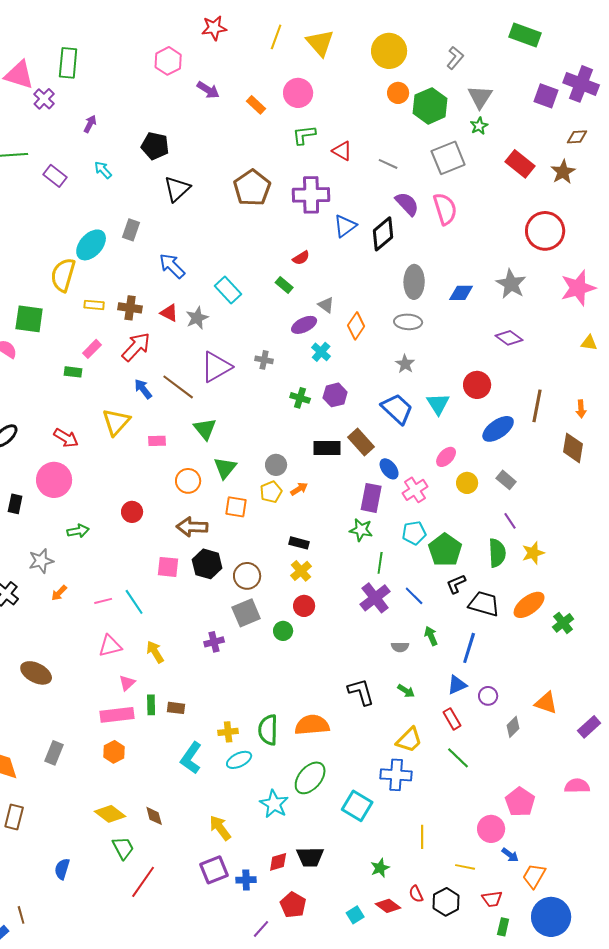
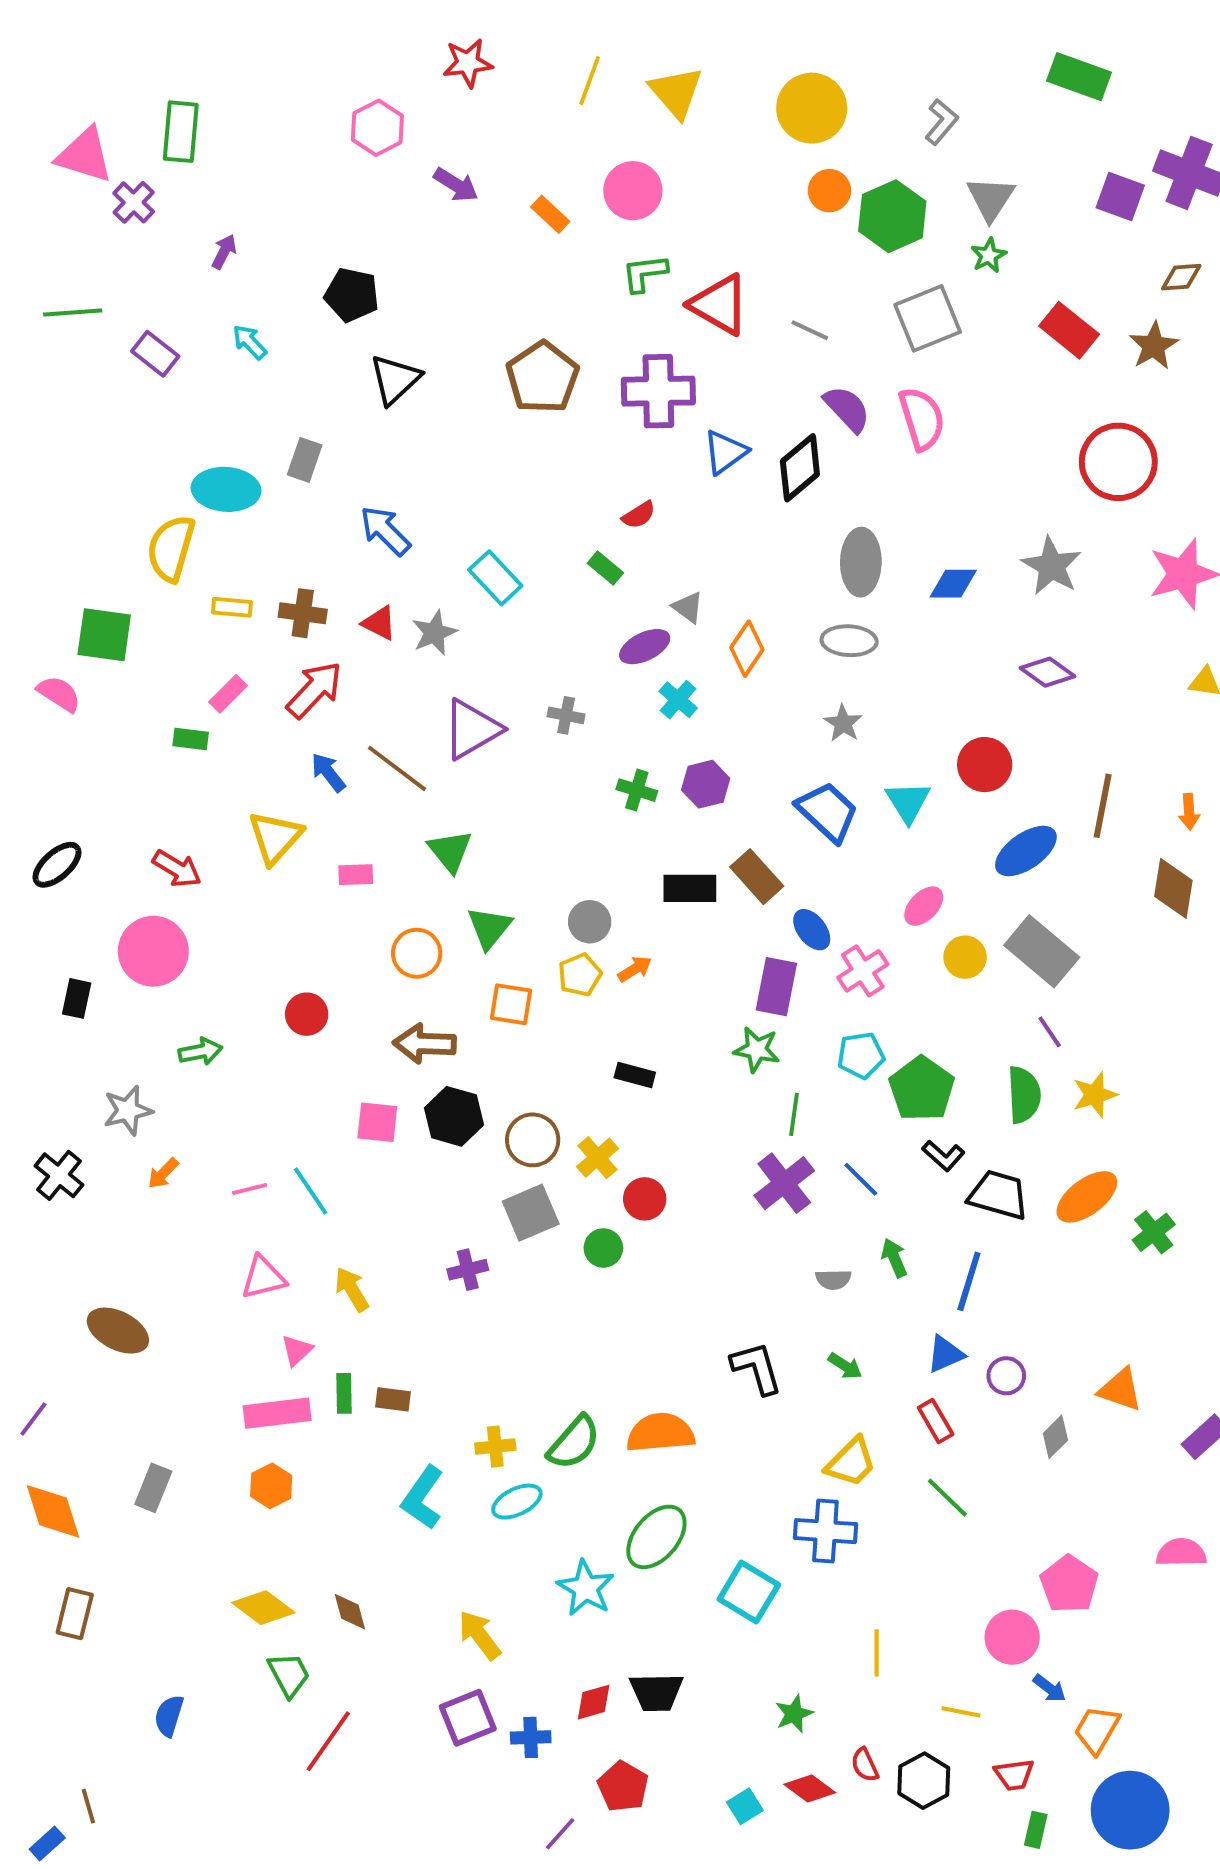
red triangle: (342, 151) -> (719, 305), size x1.6
cyan ellipse: (91, 245) -> (226, 489), turned 52
gray rectangle: (506, 480) -> (1042, 951), size x1.8
yellow cross: (301, 571) -> (597, 1158), moved
black L-shape: (456, 584) -> (943, 1156), turned -115
green semicircle: (268, 730) -> (574, 1443), turned -140

